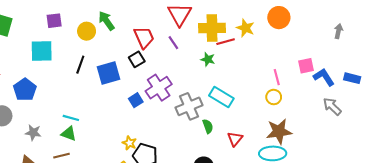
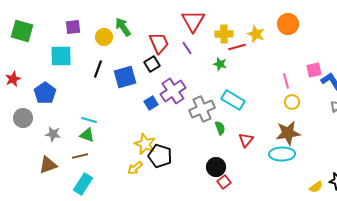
yellow cross: (212, 28) -> (224, 34), size x0.7
yellow circle: (274, 97) -> (292, 102), moved
yellow star: (129, 143) -> (145, 144), size x1.5

